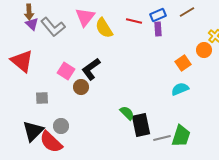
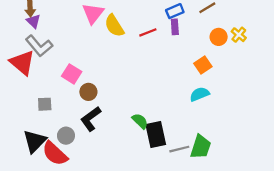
red line: (134, 21) -> (148, 32), moved, turned -35
gray L-shape: (53, 27) -> (39, 46), moved
orange circle: (204, 50) -> (219, 37), moved
black L-shape: (91, 69) -> (91, 119), moved

